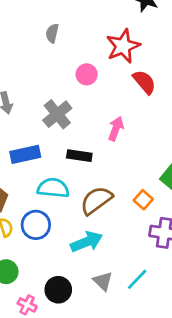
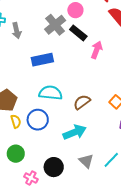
gray cross: (57, 114) -> (55, 25), moved
blue rectangle: (25, 154) -> (42, 60), moved
black rectangle: (79, 156) -> (78, 33), moved, turned 30
brown semicircle: (96, 200) -> (82, 102), size x0.7

